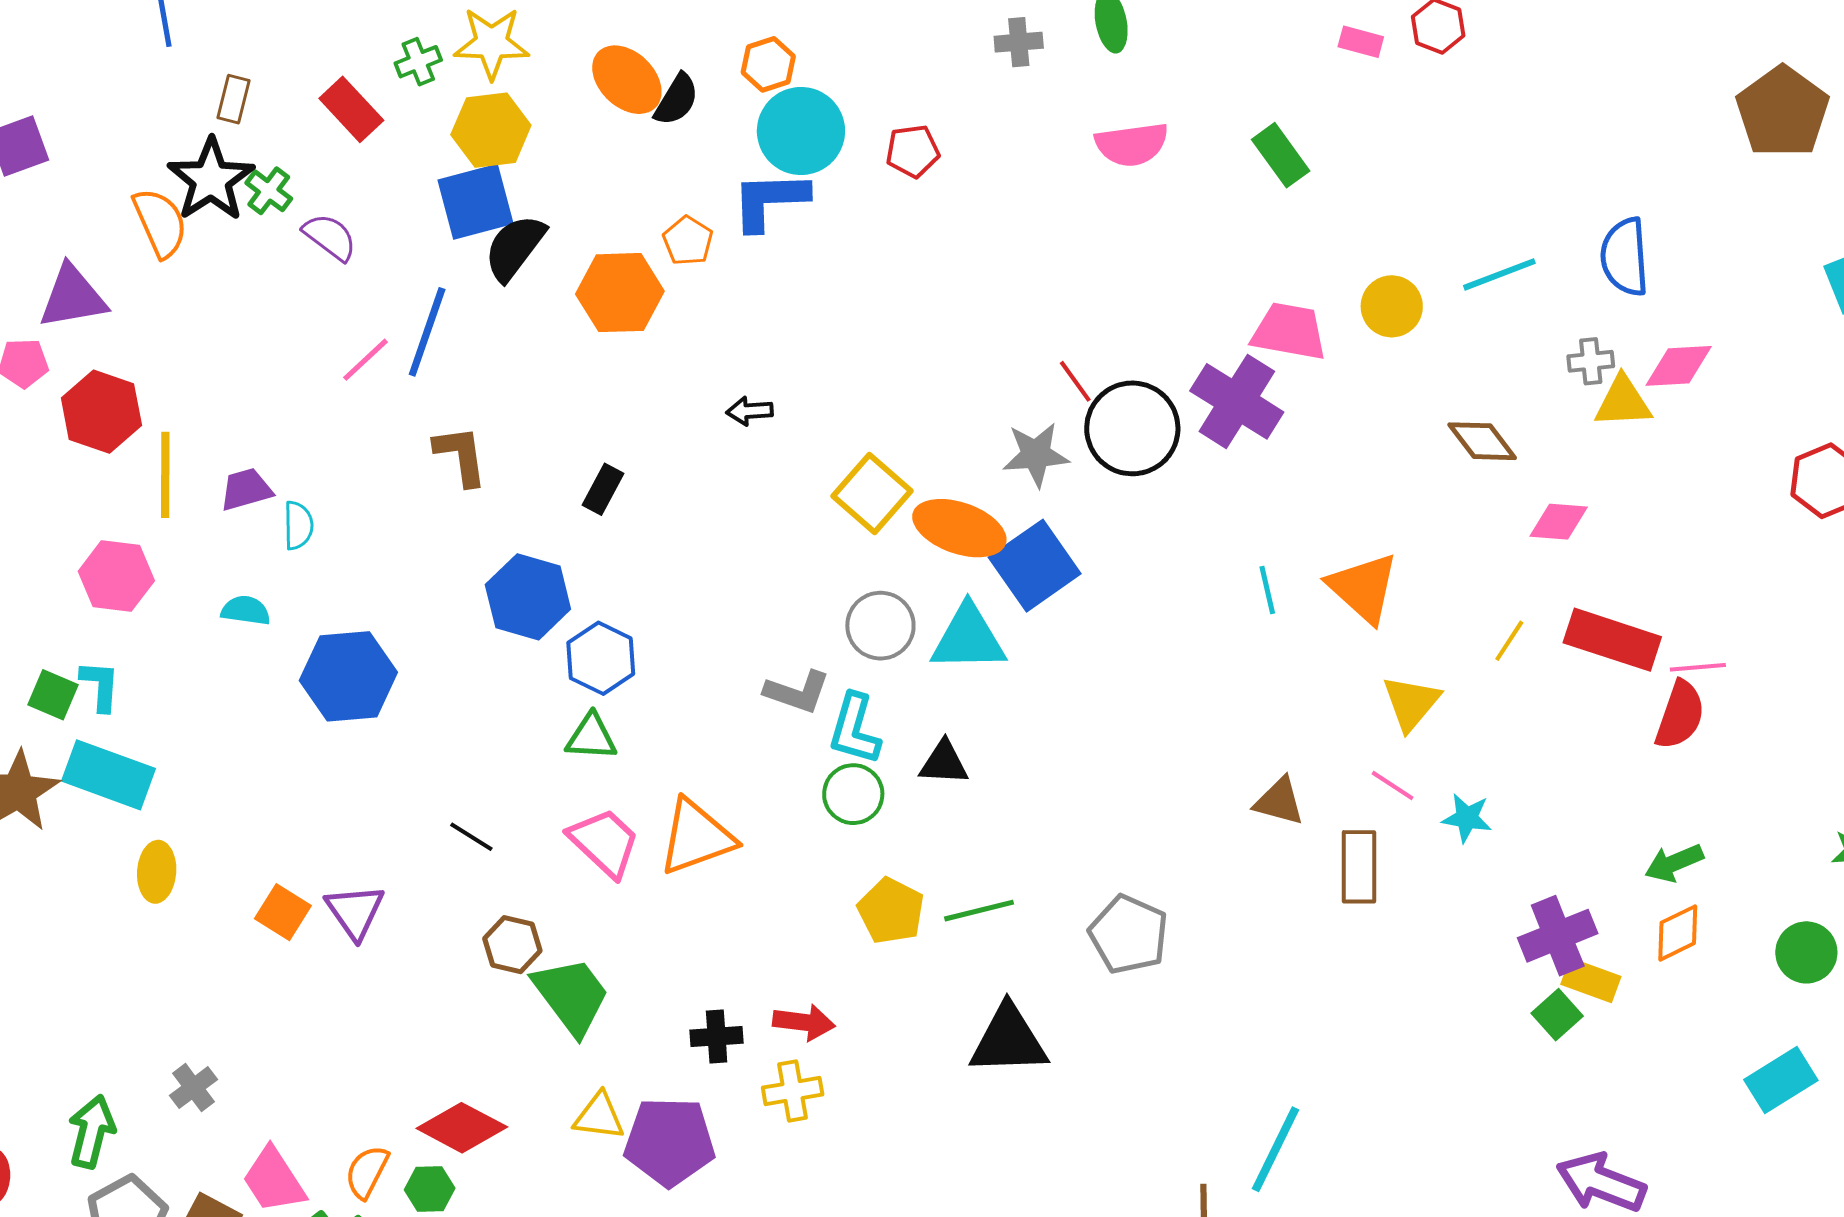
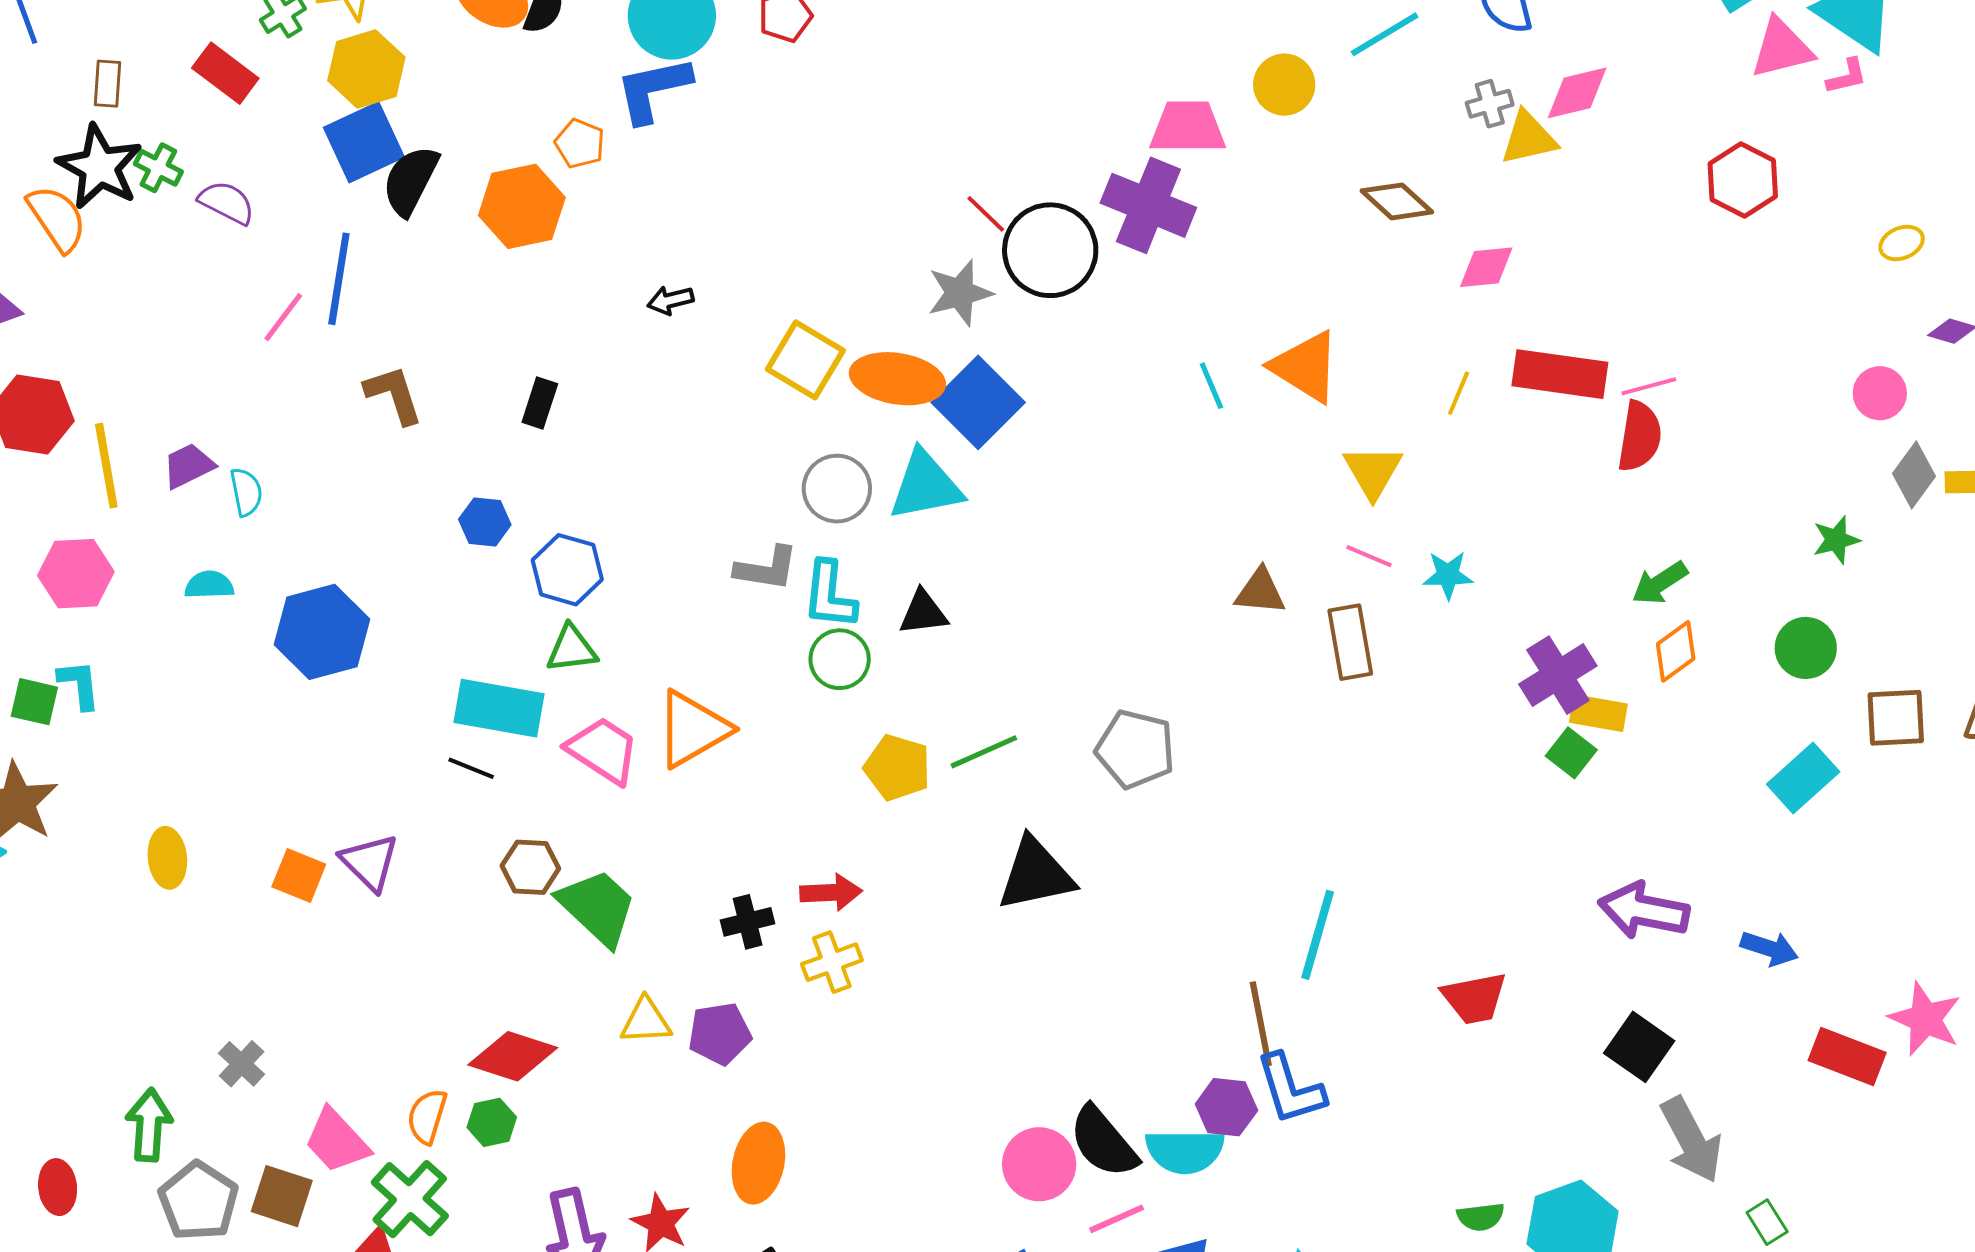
blue hexagon: (528, 597) -> (485, 522), size x0.6
cyan rectangle: (108, 775) -> (499, 708), moved
purple pentagon: (670, 1142) -> (720, 1034), size x0.7

